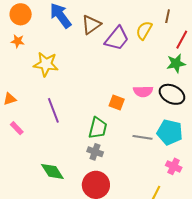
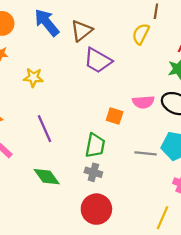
brown line: (168, 16) -> (156, 11), moved
purple trapezoid: (117, 38) -> (98, 61), moved, turned 84
yellow star: (46, 64) -> (33, 77), size x0.7
green diamond: (52, 171) -> (47, 177), moved

